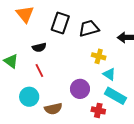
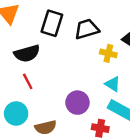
black semicircle: (39, 47) -> (27, 53), size x1.5
yellow cross: (99, 56) -> (108, 53), moved

